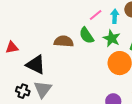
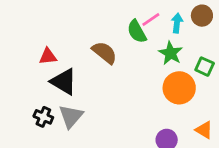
green semicircle: (86, 35) -> (137, 32), moved
brown semicircle: (64, 41) -> (104, 53), turned 30
red triangle: (12, 48) -> (48, 56), moved

